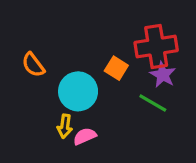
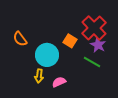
red cross: (156, 47) -> (94, 28), turned -35
pink semicircle: (85, 136) -> (59, 82), moved

